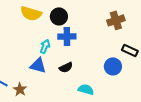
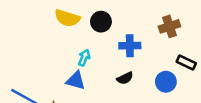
blue cross: (67, 36) -> (130, 46), moved
black semicircle: (66, 67) -> (125, 78), moved

